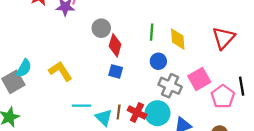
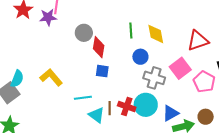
red triangle: (224, 38) -> (198, 41), moved, turned 35
cyan line: (82, 106) -> (83, 98), moved

